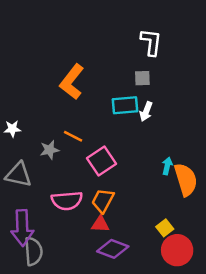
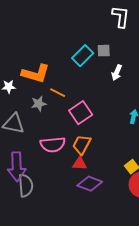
gray square: (142, 78) -> (104, 51), moved
orange L-shape: (72, 82) -> (36, 74), moved, turned -112
cyan rectangle: (125, 105) -> (83, 56), moved, turned -40

